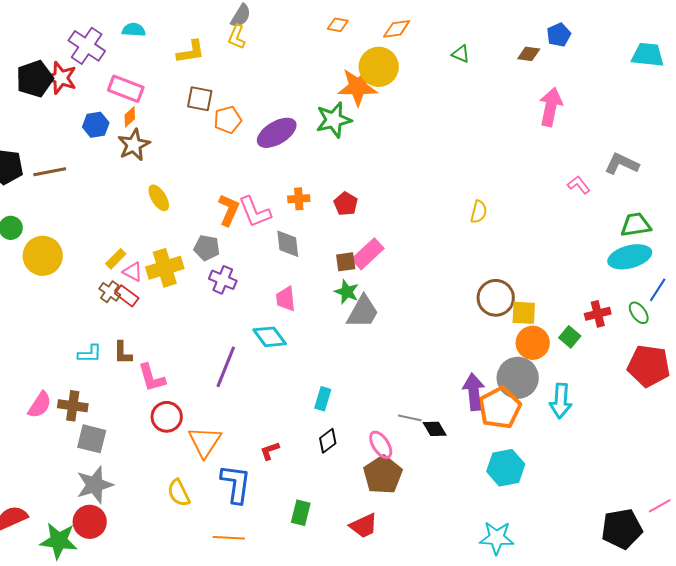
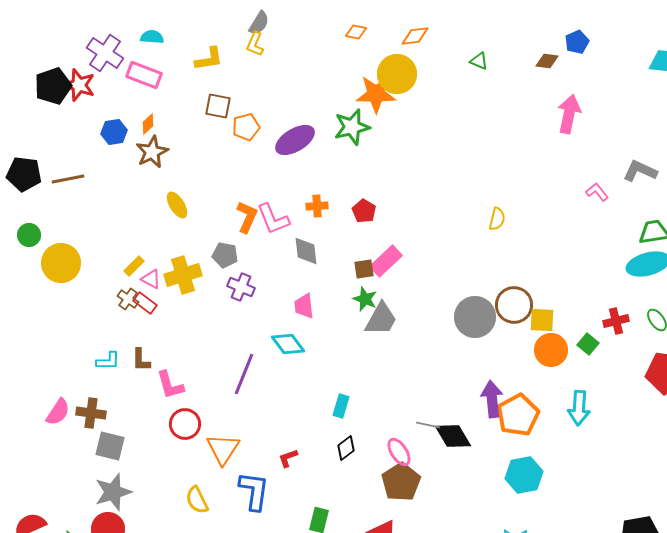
pink rectangle: (126, 89) -> (144, 75), moved
gray circle: (518, 378) -> (475, 317), moved
black diamond: (435, 429) -> (453, 436), size x1.5

